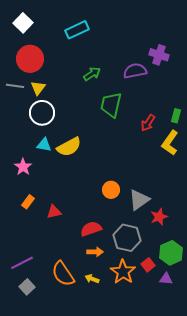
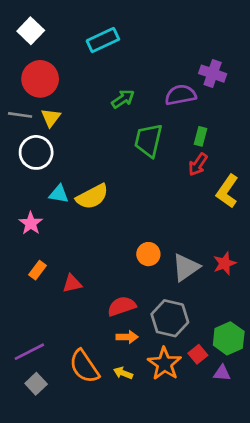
white circle: (42, 113) -> (36, 152), moved
green rectangle: (176, 116) -> (201, 136), moved
red star: (159, 217) -> (225, 263), moved

